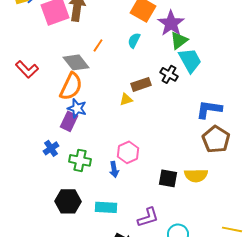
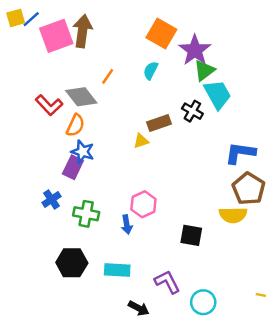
red L-shape: (27, 69) -> (49, 105), moved
orange semicircle: (71, 86) -> (75, 125), size x0.7
yellow semicircle: (196, 175) -> (233, 215), moved
purple L-shape: (148, 217) -> (167, 282), turned -100

